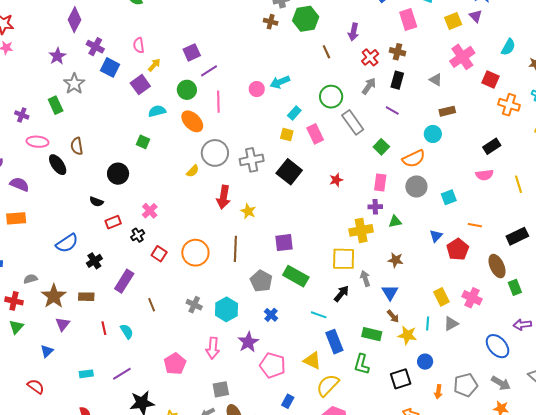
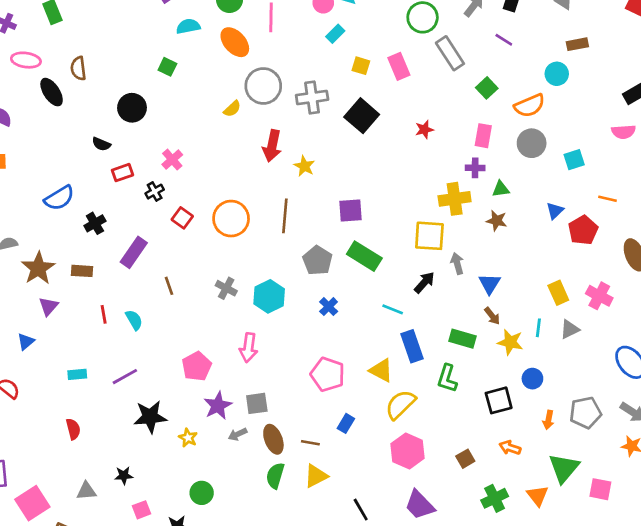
cyan rectangle: (294, 113) -> (335, 34), moved
brown star: (396, 260) -> (497, 221), moved
purple star: (248, 342) -> (218, 406), moved

